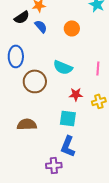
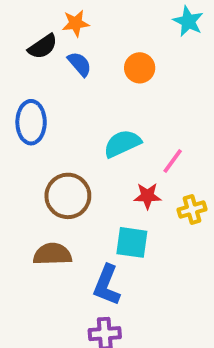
cyan semicircle: (63, 67) -> (122, 144), turned 132
pink line: (98, 68) -> (173, 161), moved, turned 32
brown circle: (35, 81) -> (68, 196), moved
blue L-shape: (68, 146) -> (107, 285), moved

